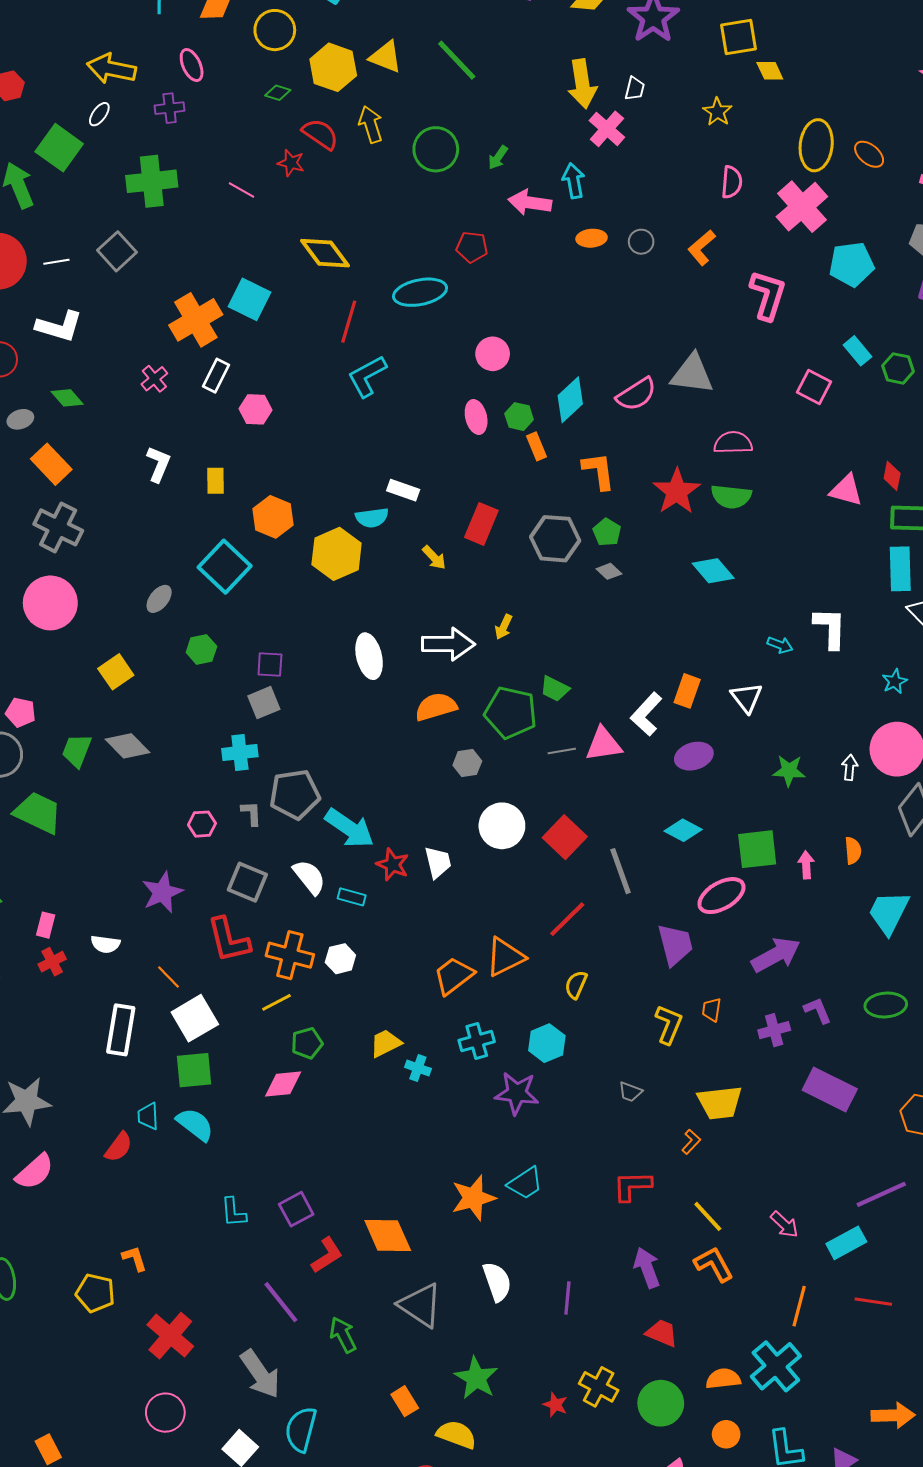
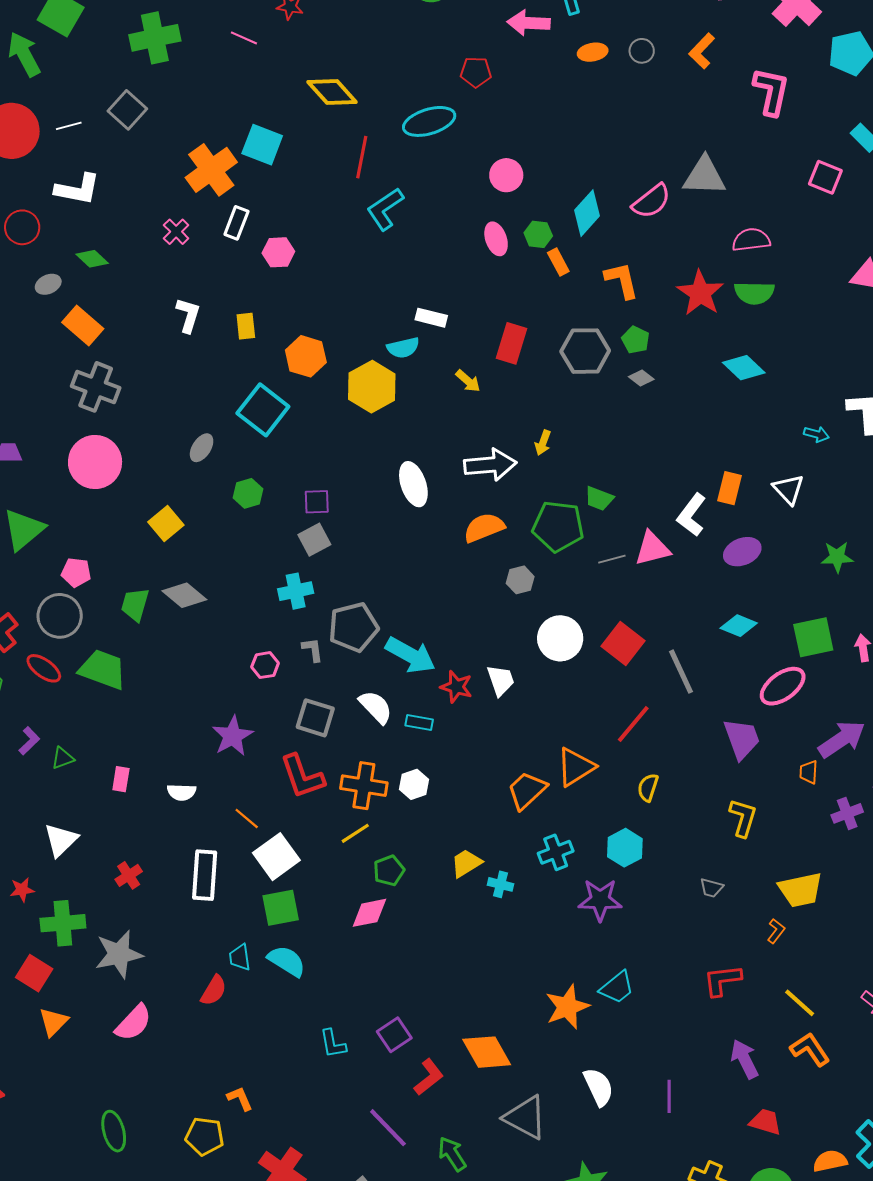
red cross: (52, 962) -> (129, 875), moved
orange trapezoid: (712, 1010) -> (809, 772), moved

